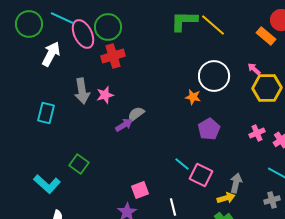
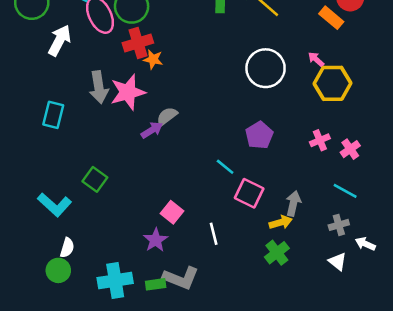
pink star: (105, 95) -> (128, 92), size x1.6
orange star: (193, 97) -> (153, 59), moved
cyan line: (182, 164) -> (225, 167), moved
pink square: (140, 190) -> (172, 212), turned -30

